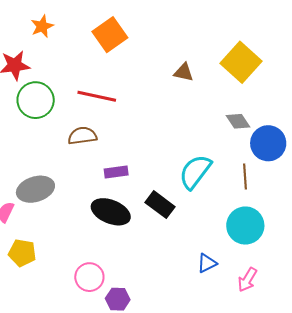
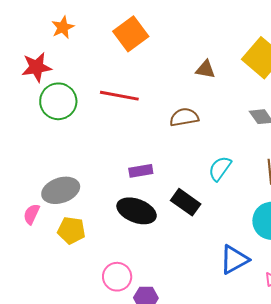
brown semicircle: (82, 136) -> (184, 117), moved
cyan semicircle: (195, 172) -> (220, 168), size x0.7
yellow pentagon: (22, 253) -> (71, 230), moved
blue triangle: (207, 263) -> (234, 260), size x1.5

